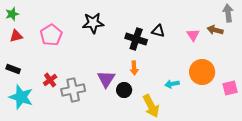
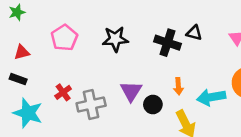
black star: (93, 23) -> (115, 39), moved
red triangle: (16, 36) -> (22, 52), moved
orange arrow: (134, 68) -> (178, 86), moved
cyan arrow: (172, 84) -> (211, 97), size x1.6

